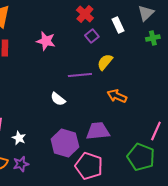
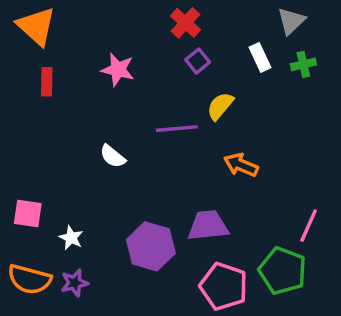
white rectangle: (118, 25) -> (260, 57), moved
white semicircle: (58, 99) -> (113, 156), moved
pink pentagon: (89, 166) -> (224, 286), moved

